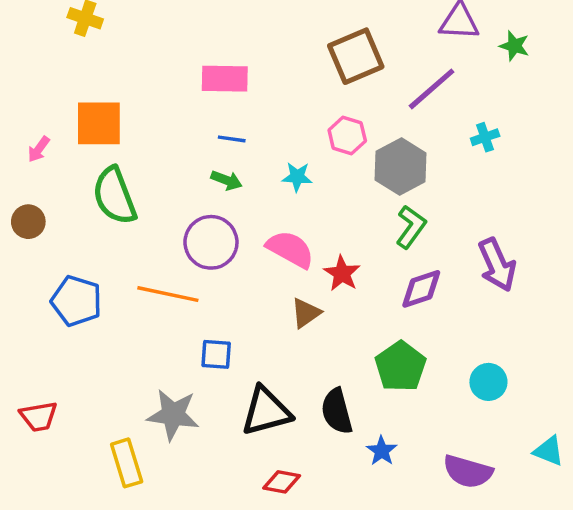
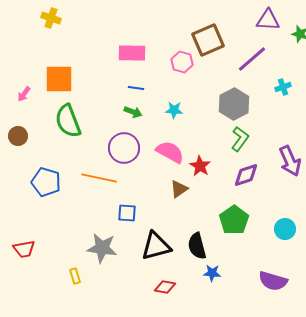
pink hexagon: (347, 135) -> (182, 62), moved
blue star: (382, 451) -> (212, 273), moved, turned -30
yellow rectangle: (127, 463) -> (75, 276), size x0.6

